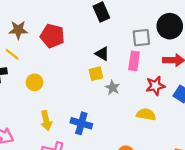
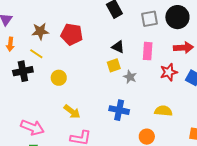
gray square: (141, 38) -> (149, 19), moved
yellow semicircle: (146, 114) -> (163, 111), moved
yellow arrow: (46, 121) -> (72, 112), turned -36
blue cross: (81, 123) -> (119, 110), moved

